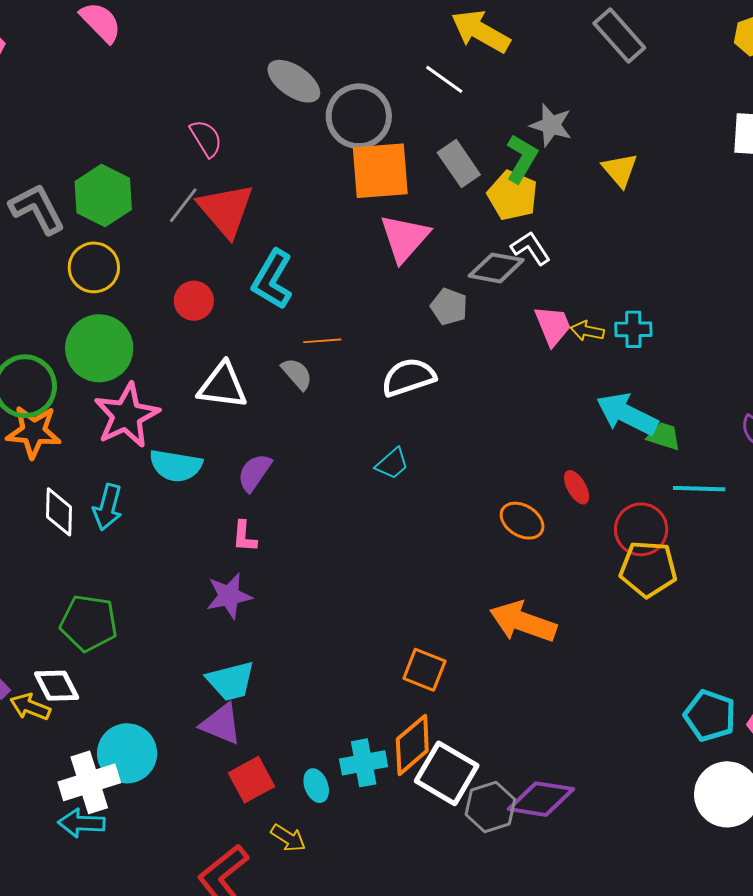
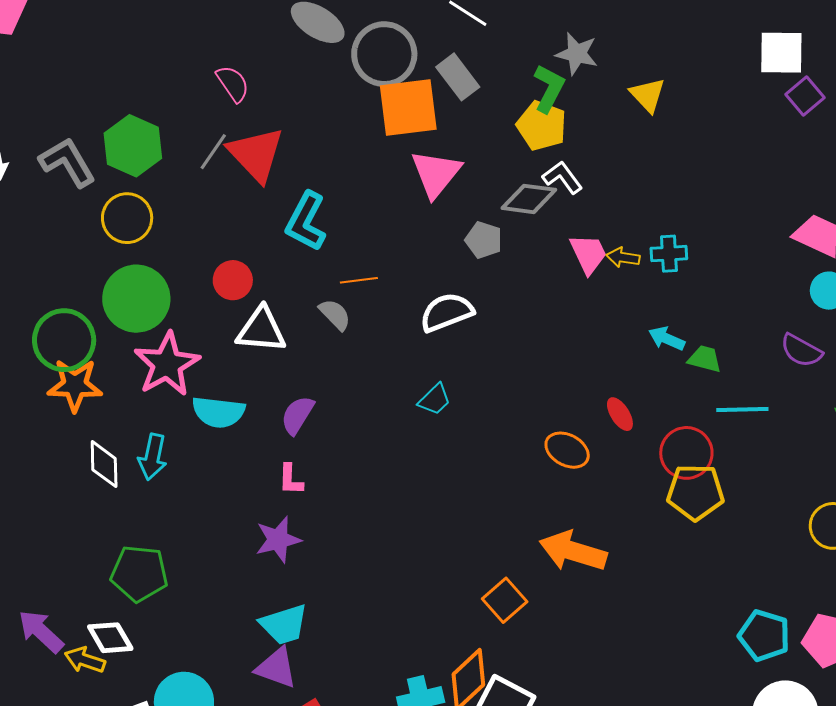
gray rectangle: (459, 164) -> (458, 77), moved
red circle: (194, 301) -> (233, 280), moved
cyan arrow: (627, 414) -> (667, 339), size x0.6
orange square: (424, 670) -> (505, 600), moved, turned 30

